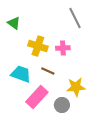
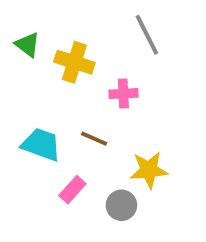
yellow cross: (38, 46) -> (74, 62), moved
pink rectangle: (37, 97) -> (72, 190), size x0.6

